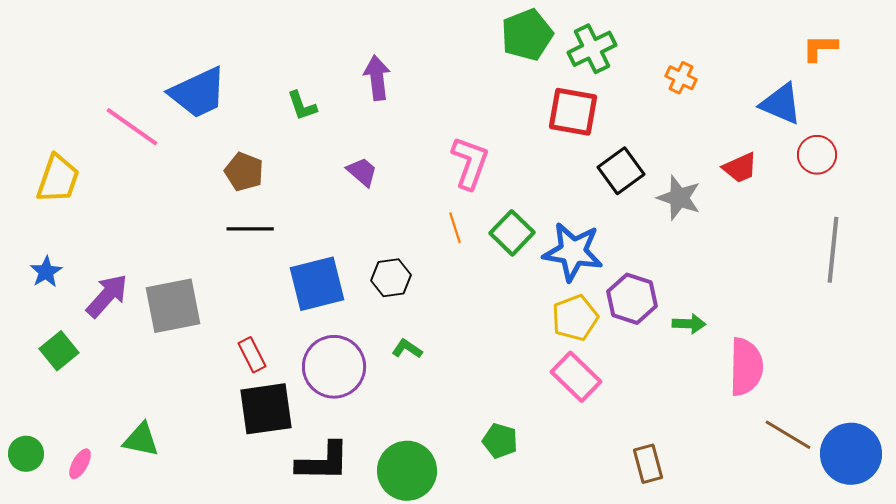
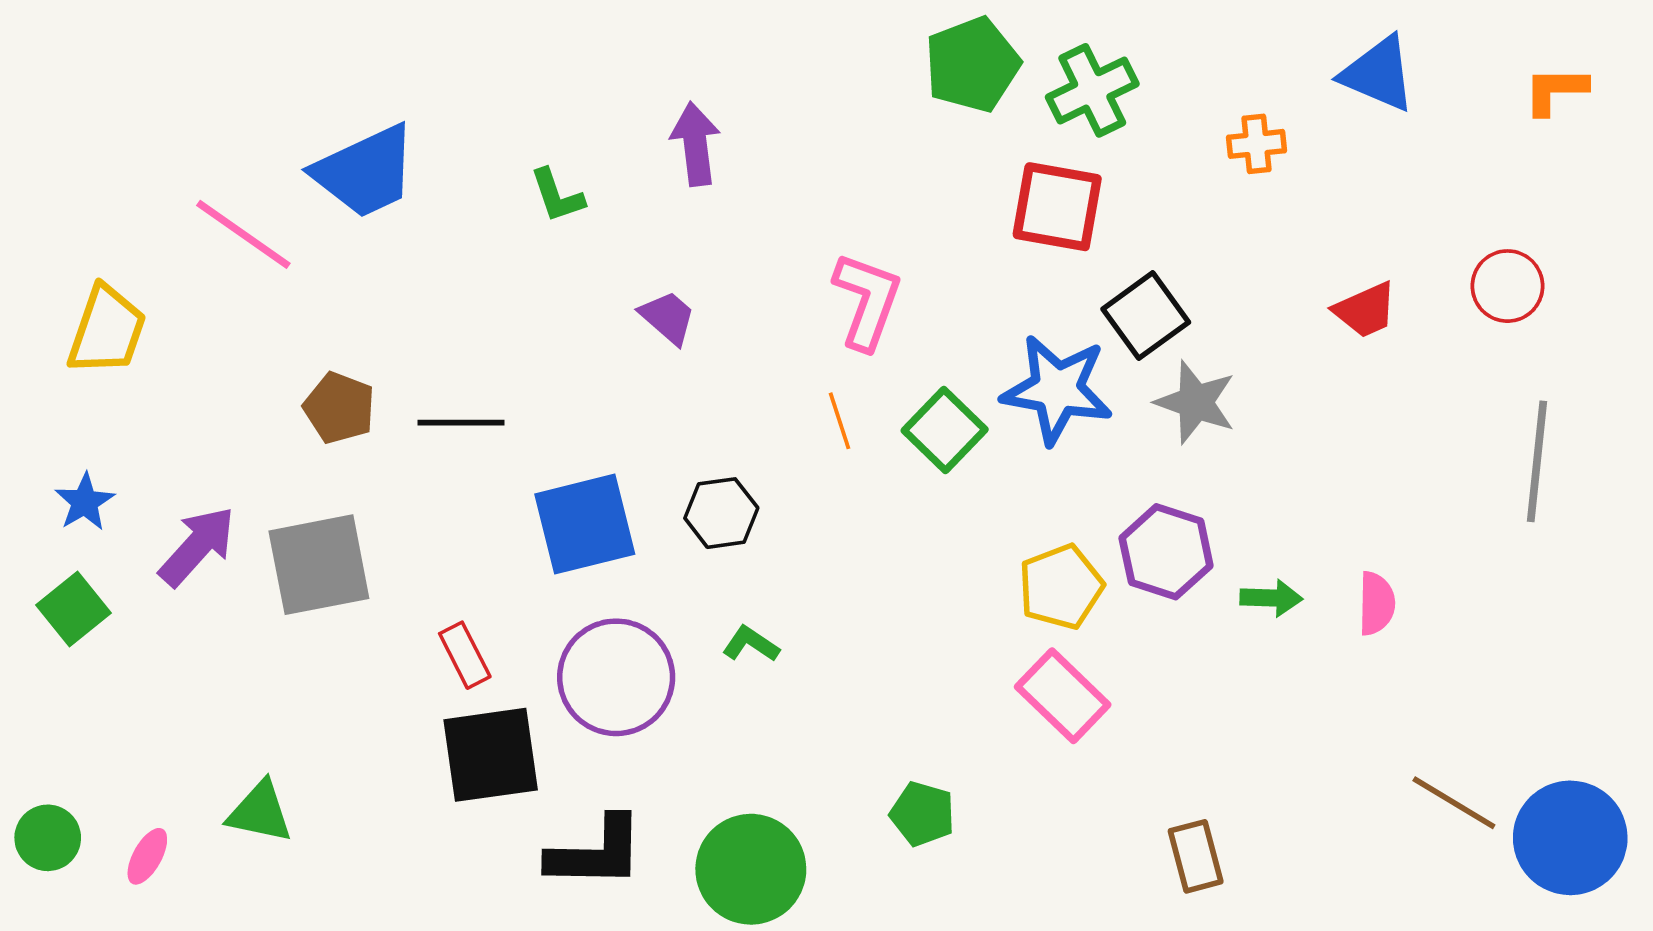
orange L-shape: (820, 48) -> (1555, 90), moved
orange cross: (681, 78) -> (1257, 144), turned -32
blue triangle: (781, 104) -> (1378, 74), moved
brown pentagon: (244, 172) -> (339, 408), moved
gray star: (679, 198) -> (1196, 402), moved
blue star: (573, 252) -> (1057, 389), moved
green square: (59, 351) -> (74, 609), moved
pink semicircle: (746, 367) -> (1376, 603), moved, size x0.6

